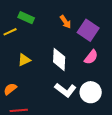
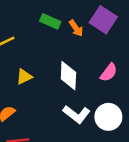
green rectangle: (26, 18) -> (50, 21), moved
purple square: (88, 30) -> (103, 20), moved

